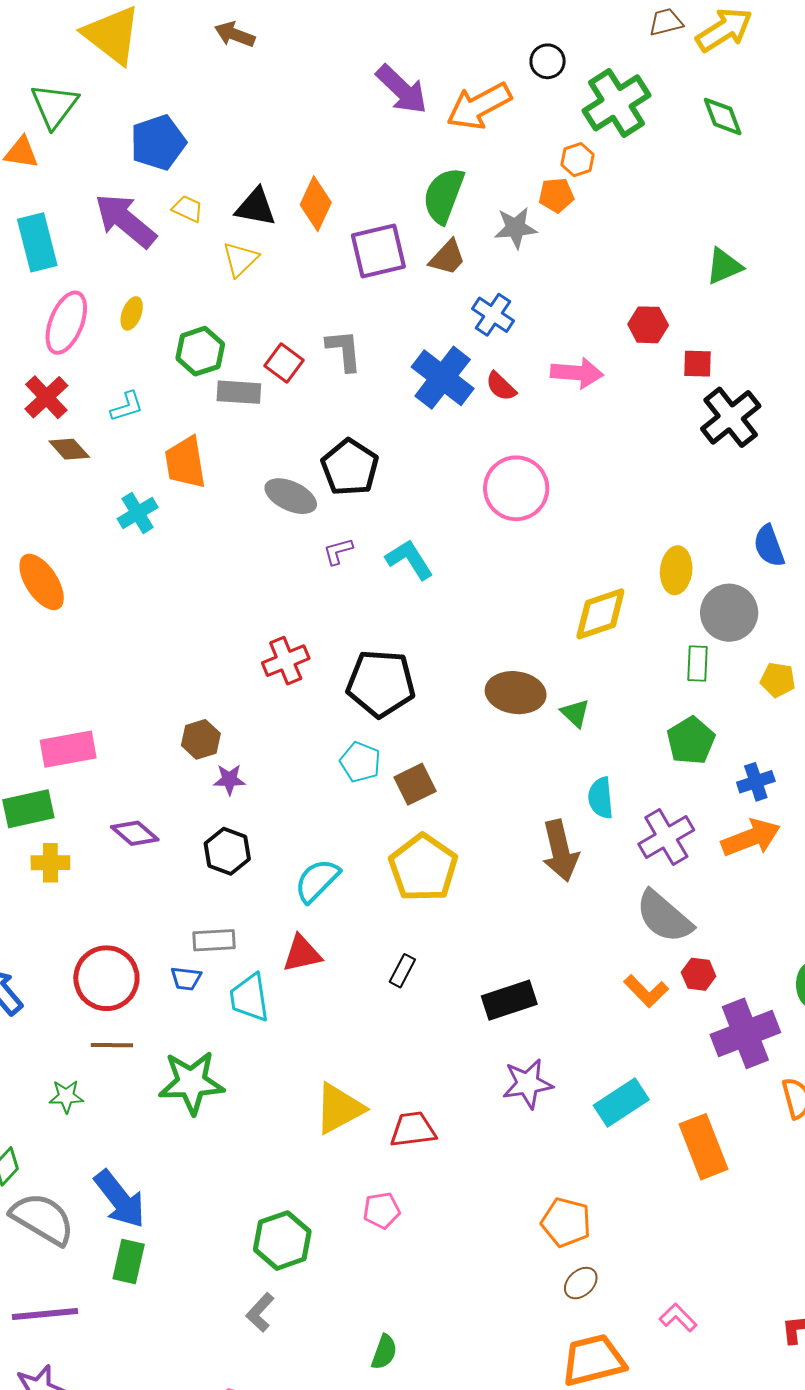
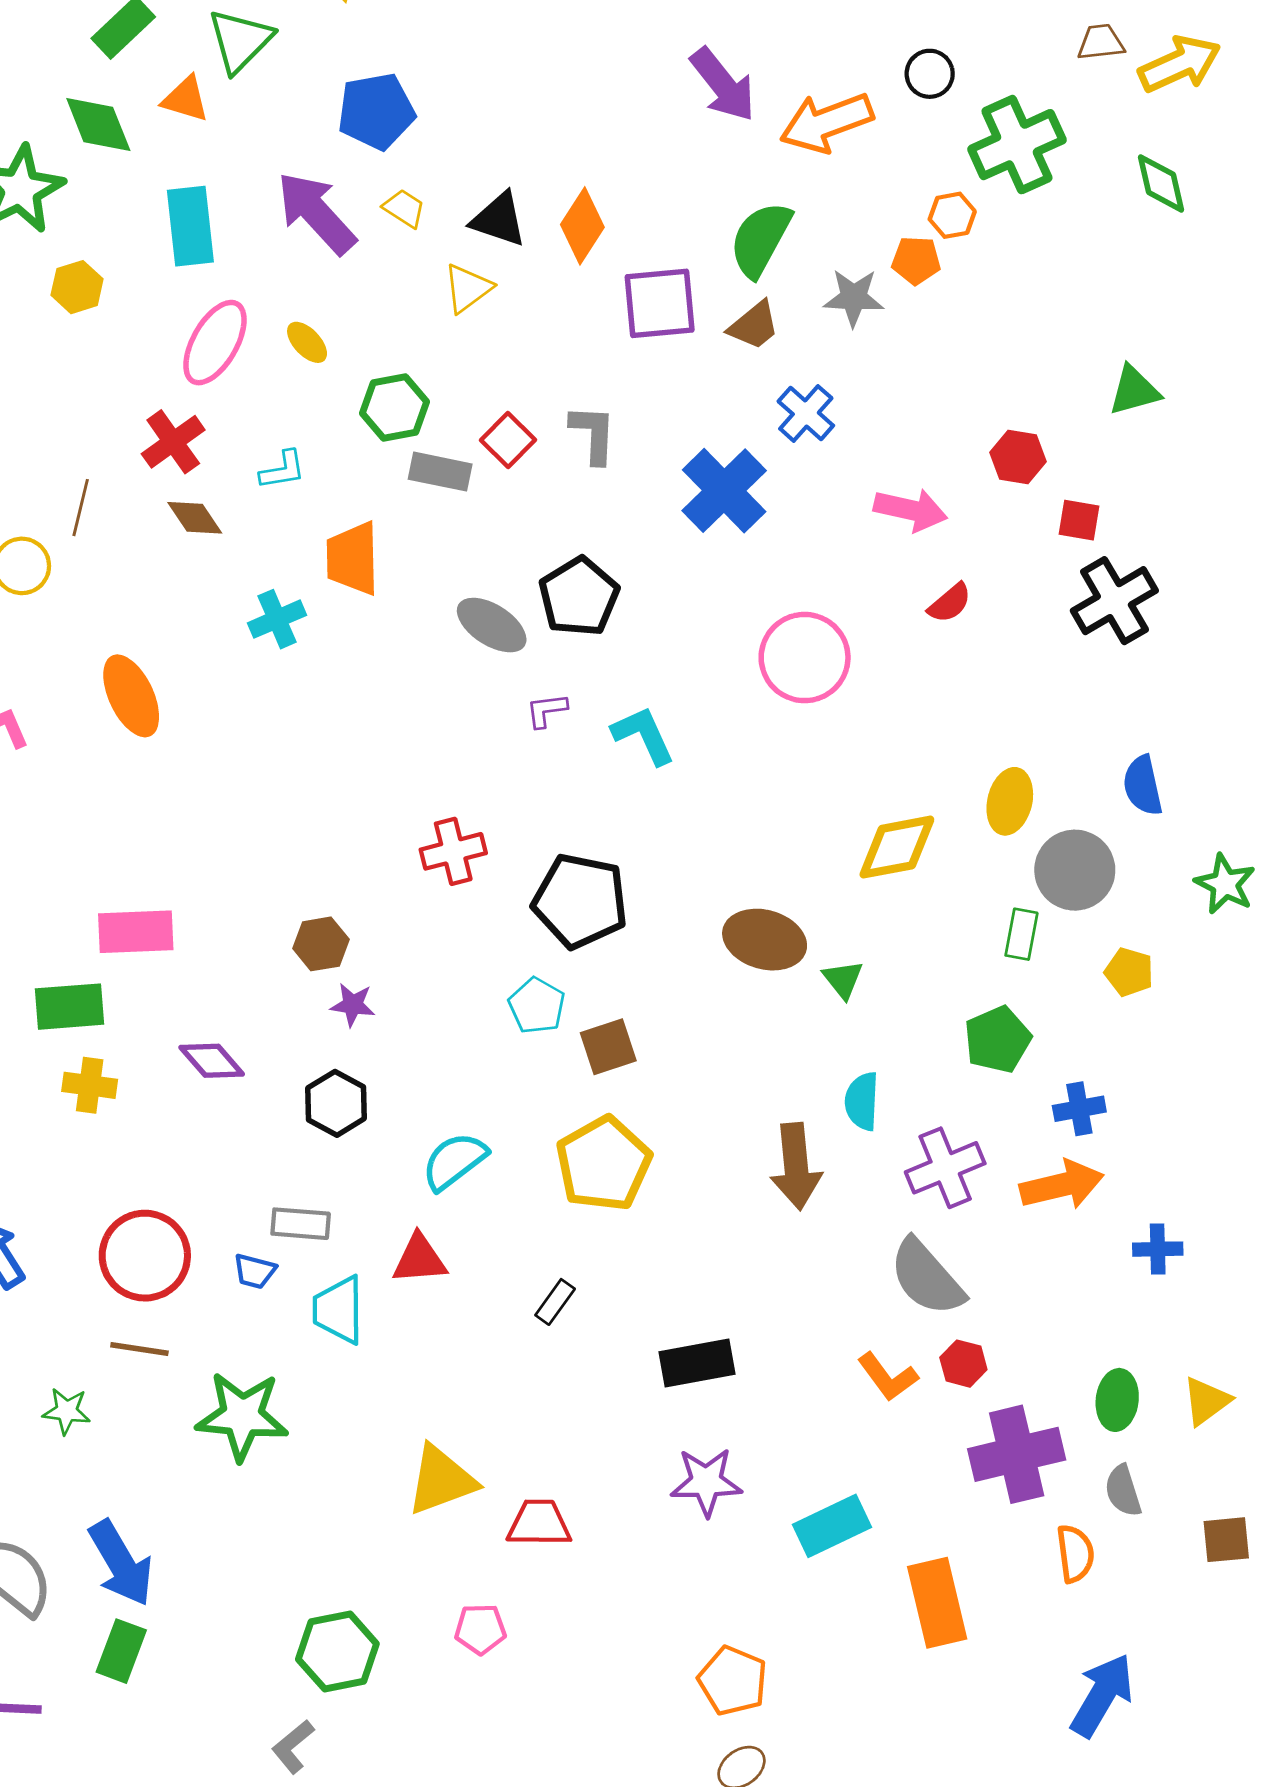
yellow ellipse: (132, 313) -> (307, 342), turned -72
red semicircle: (501, 386) -> (950, 603), moved, turned -92

